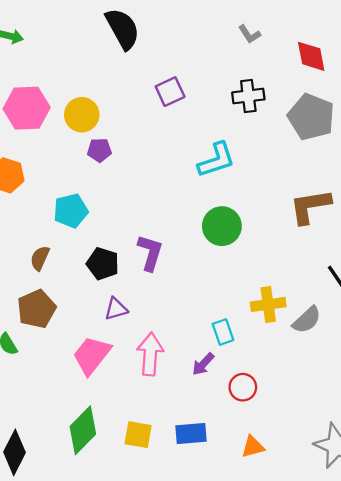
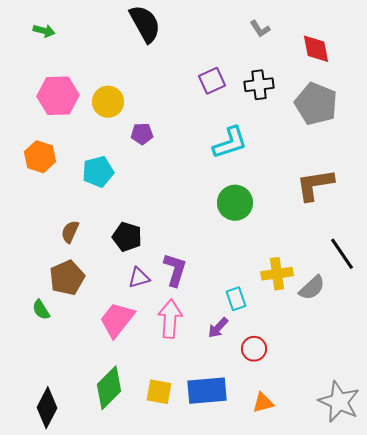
purple square: (170, 92) -> (212, 81), moved
purple pentagon: (99, 150) -> (142, 134), moved
cyan pentagon: (71, 211) -> (98, 172), moved
purple L-shape: (150, 253) -> (175, 270), moved
blue rectangle: (191, 434) -> (207, 391), size x1.4

